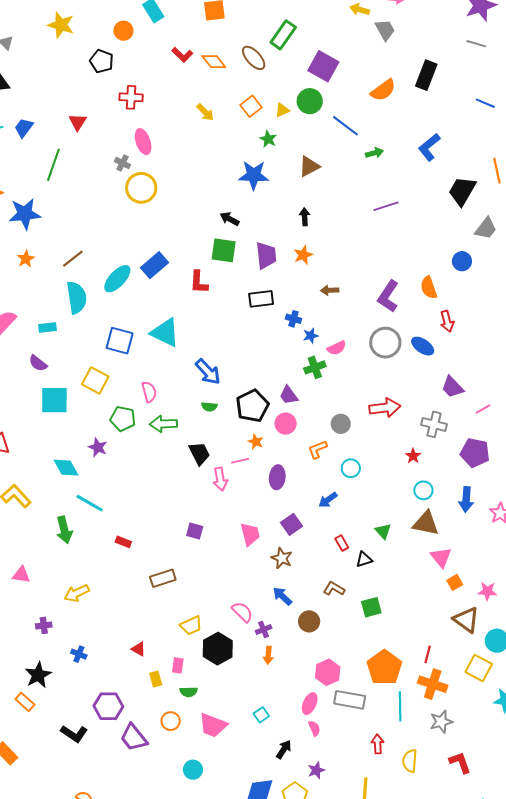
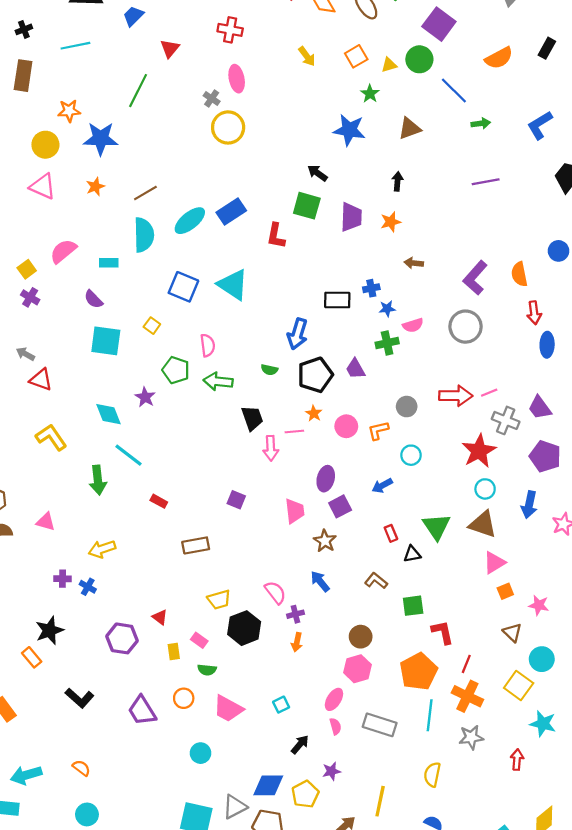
black rectangle: (426, 75) -> (547, 48), size x0.7
blue trapezoid: (24, 128) -> (133, 16), moved
black rectangle: (261, 299) -> (337, 300), moved
blue cross: (293, 319) -> (371, 288), turned -35
blue ellipse: (423, 346) -> (547, 345), moved, turned 50
blue arrow: (208, 372) -> (297, 334), moved, turned 52
yellow square: (95, 380) -> (152, 326), size x0.6
purple trapezoid: (453, 387) -> (540, 408), moved
pink line: (483, 409) -> (489, 393), moved
pink circle: (286, 424) -> (346, 426), moved
red star: (413, 456) -> (479, 451), size x2.0
purple ellipse: (277, 477) -> (326, 479), moved
green triangle: (383, 531) -> (436, 527), size x1.6
pink triangle: (441, 557) -> (494, 563), turned 30
brown triangle: (466, 620) -> (512, 633), size x0.7
brown circle: (309, 621) -> (361, 637), moved
blue cross: (79, 654) -> (88, 587), moved
pink rectangle: (178, 665) -> (199, 640), turned -70
gray rectangle: (350, 700) -> (380, 725), moved
purple hexagon: (108, 706) -> (122, 638), moved
red arrow: (378, 744) -> (517, 760), moved
red L-shape: (460, 762) -> (443, 632), moved

